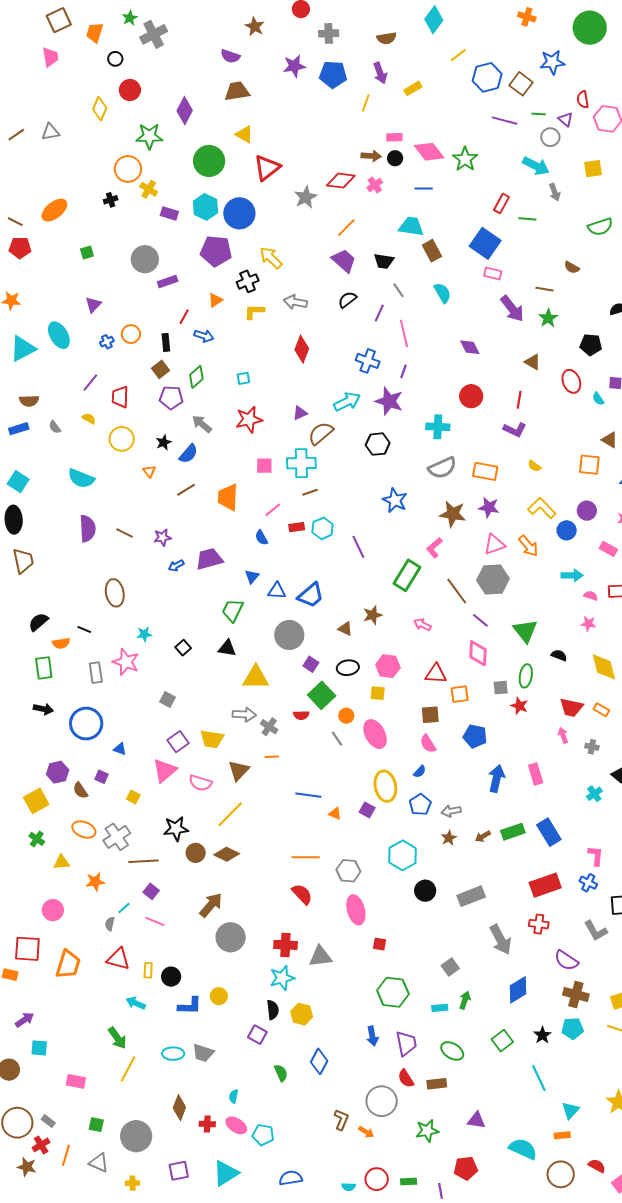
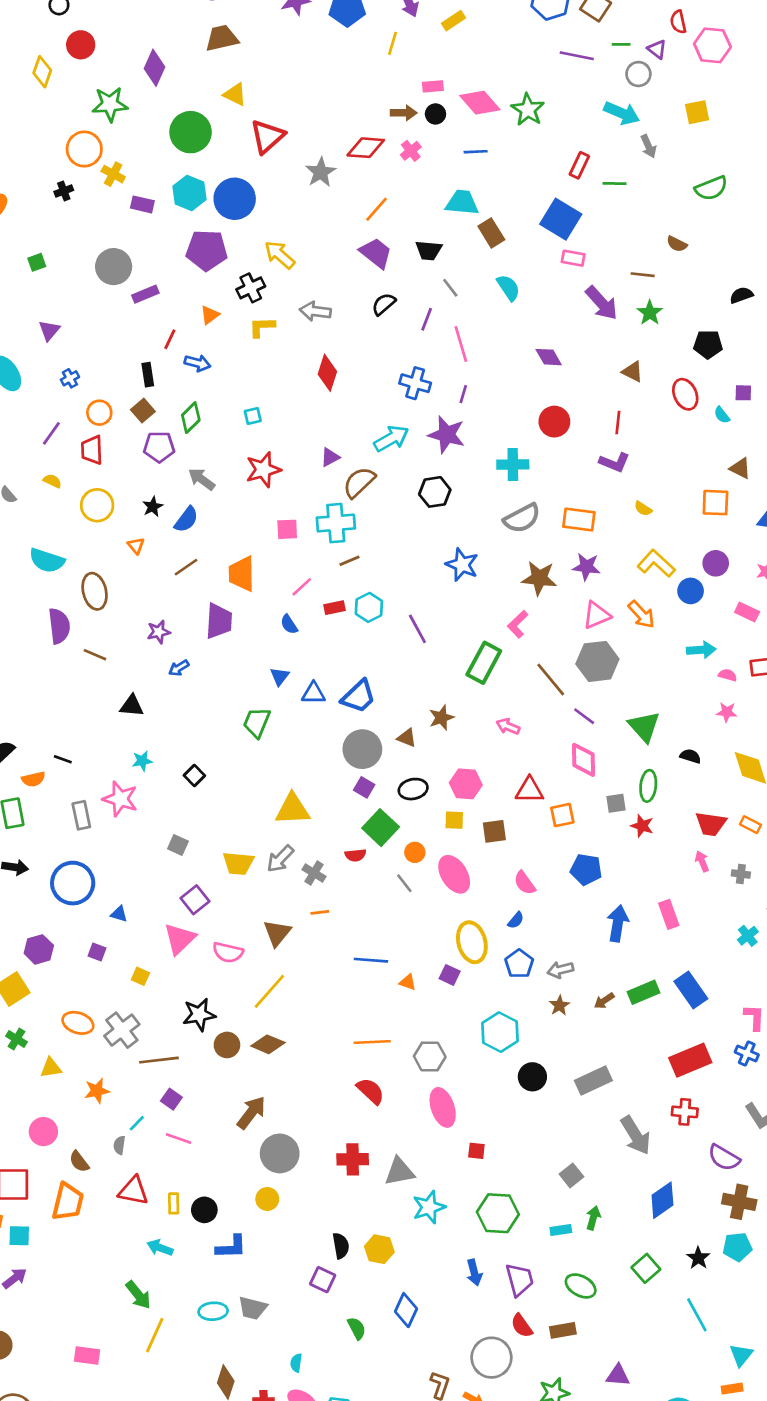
orange circle: (131, 334) -> (99, 413), moved
brown line: (124, 533) -> (95, 655), moved
purple trapezoid: (209, 559) -> (219, 621), moved, turned 112
brown ellipse: (115, 593) -> (95, 591), moved
gray circle: (289, 635) -> (362, 749), moved
black triangle: (227, 648) -> (132, 706), moved
gray arrow: (244, 714) -> (280, 859), turned 135
brown square: (430, 715) -> (494, 831), moved
yellow trapezoid: (212, 739) -> (238, 863), moved
brown semicircle: (80, 790) -> (79, 1162), moved
cyan star: (282, 978) -> (429, 1207), moved
yellow circle: (219, 996) -> (267, 1199), moved
cyan square: (39, 1048) -> (19, 1236), moved

